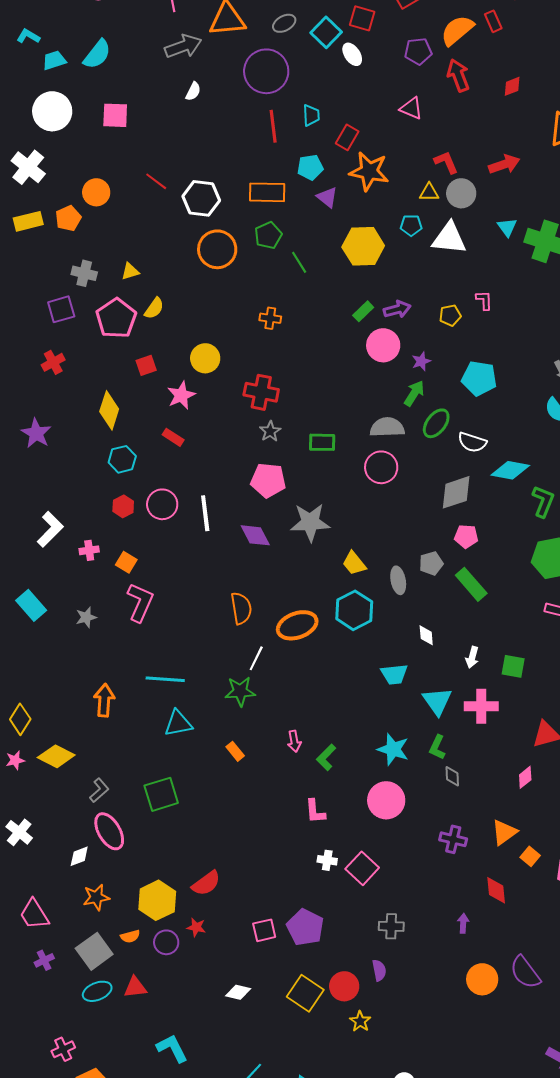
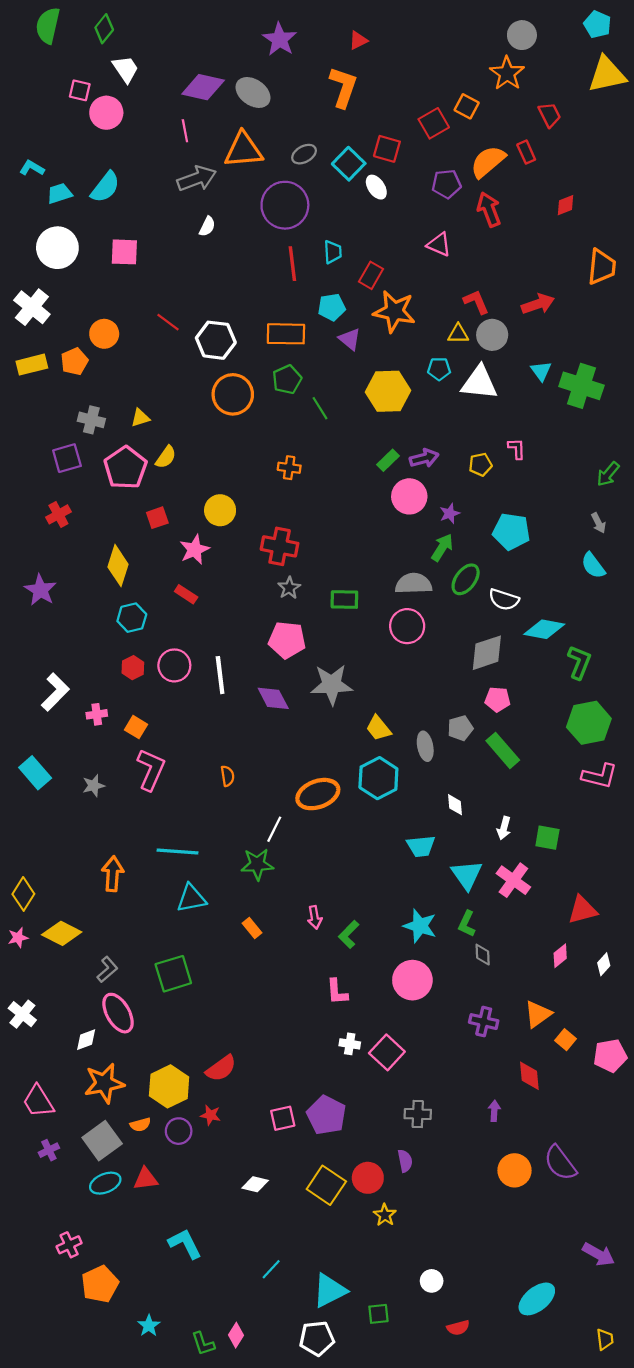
red diamond: (512, 86) -> (566, 205), moved
orange semicircle: (241, 608) -> (227, 776), moved, size x0.6
pink cross: (481, 706) -> (513, 880), turned 36
orange star: (96, 897) -> (104, 1083), size x1.4

